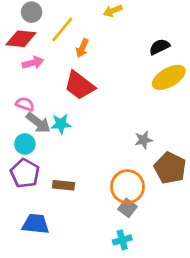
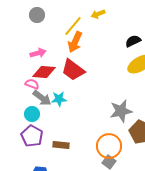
yellow line: (62, 29) -> (73, 26), moved
red diamond: (21, 39) -> (44, 72), moved
orange arrow: (82, 48) -> (75, 42), size x1.5
gray star: (143, 140) -> (121, 111), size x1.6

